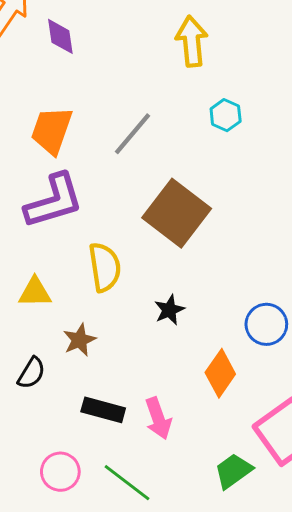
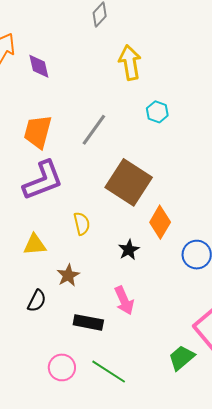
yellow semicircle: (105, 267) -> (82, 224), size x0.7
orange diamond: (220, 373) -> (160, 222), moved
pink arrow: (158, 418) -> (124, 301), moved

